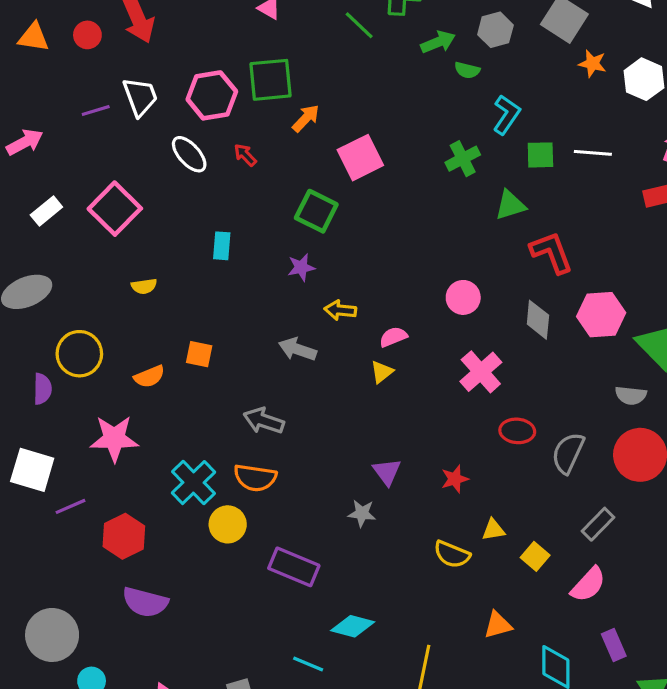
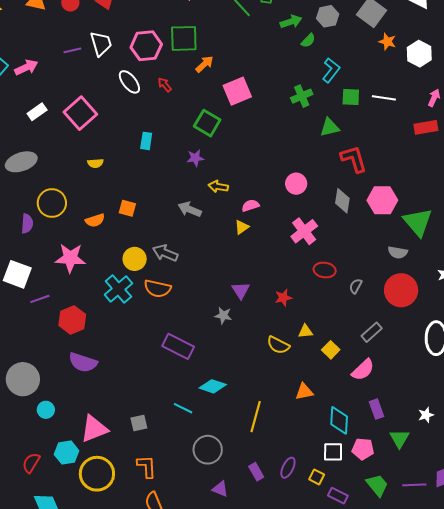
green semicircle: (467, 70) -> (308, 41), turned -63
gray semicircle: (568, 453) -> (356, 286), size x0.6
yellow circle: (228, 524) -> (135, 259), moved

